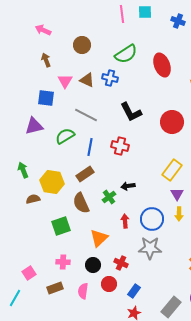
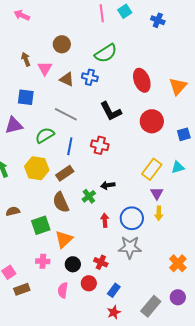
cyan square: (145, 12) -> (125, 11), turned -32
pink arrow: (43, 30) -> (22, 15), moved
red ellipse: (162, 65) -> (142, 80), moved
pink triangle: (65, 81) -> (45, 68), moved
yellow hexagon: (52, 182) -> (37, 168), moved
brown semicircle: (33, 199) -> (13, 211), moved
orange triangle: (99, 238) -> (64, 239), moved
brown rectangle: (55, 288) -> (22, 289), moved

